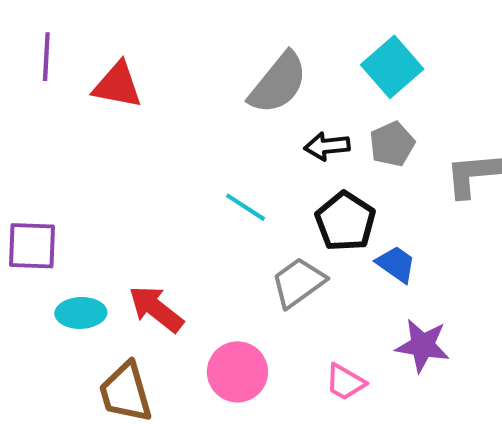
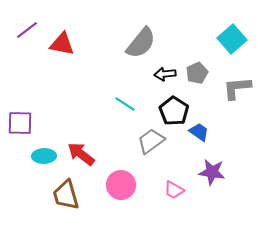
purple line: (46, 57) -> (27, 30), turned 50
cyan square: (392, 67) -> (232, 39), moved

